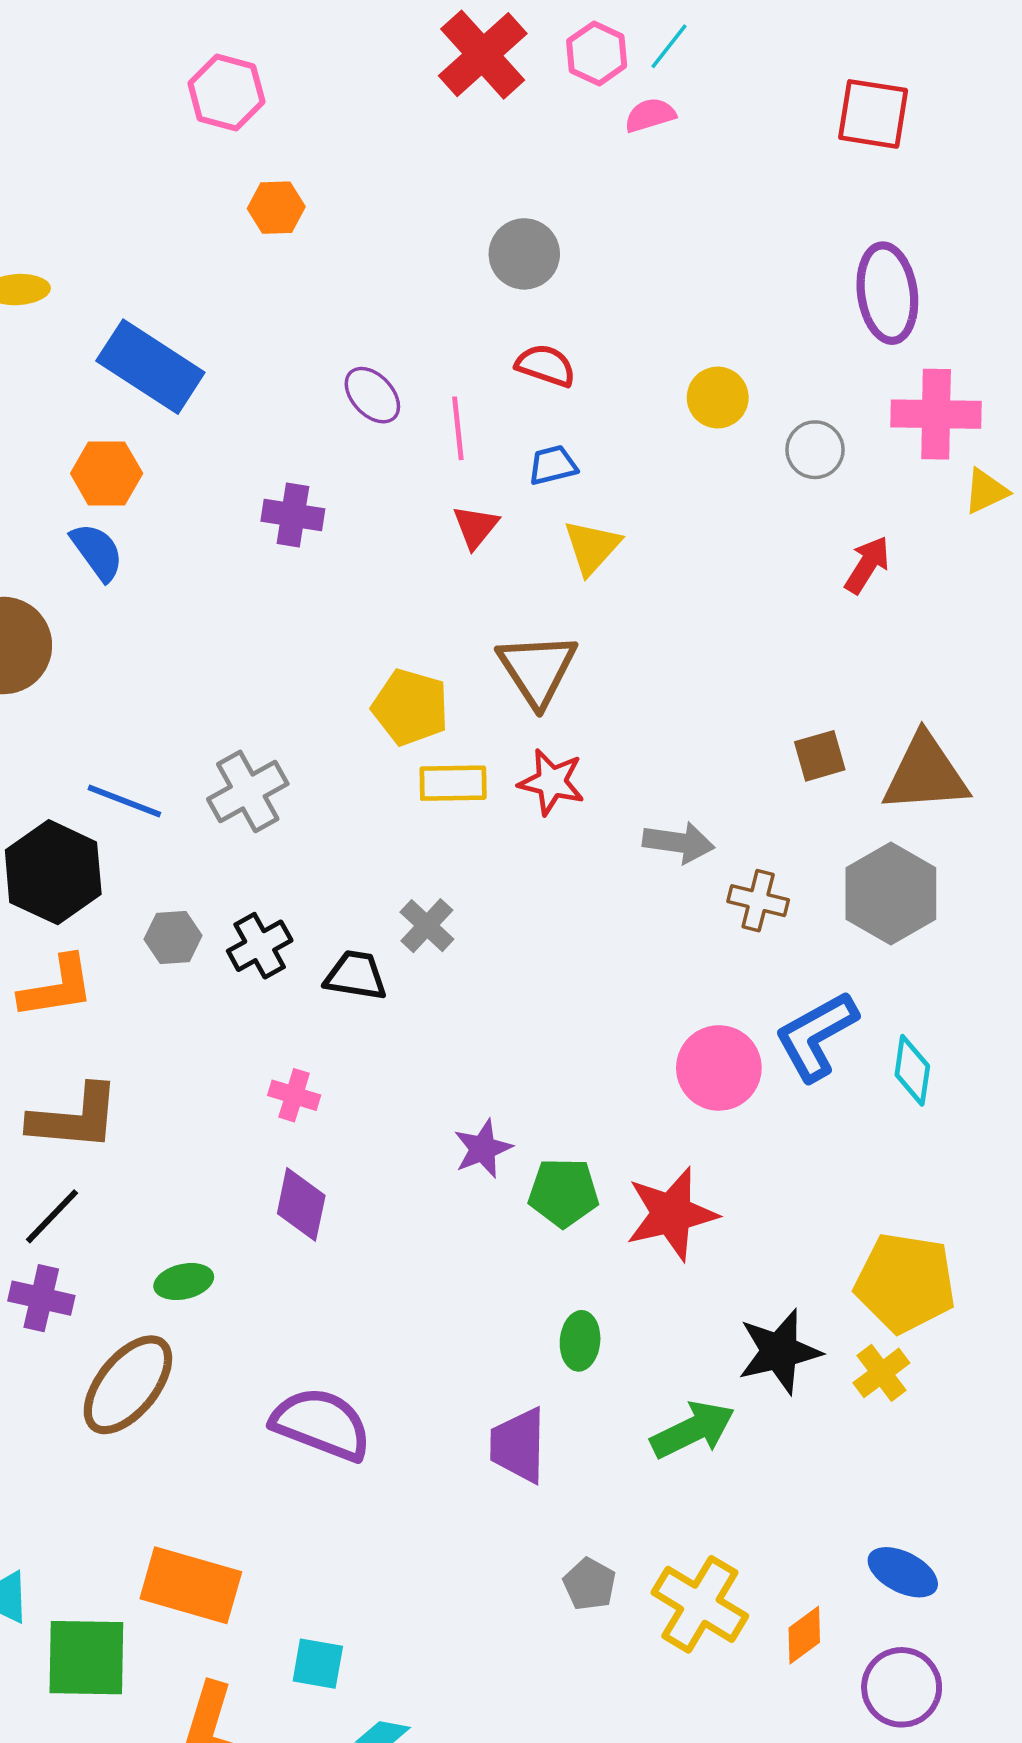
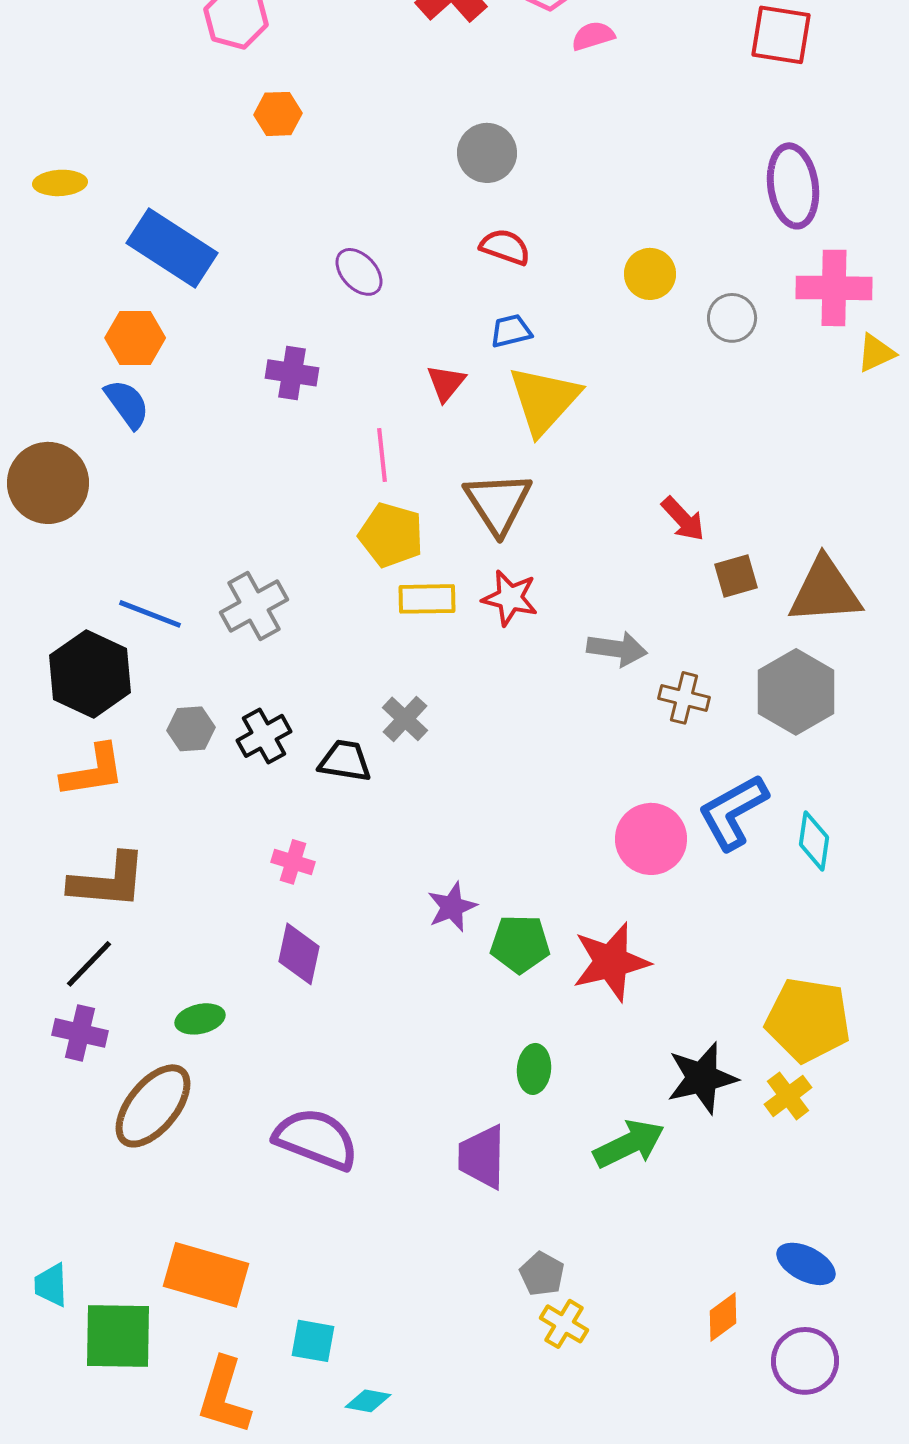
pink line: (458, 428) -> (382, 455), moved
yellow triangle: (592, 547) -> (544, 400), size x1.5
red arrow: (867, 565) -> (683, 519), moved, turned 105
yellow cross: (700, 1604) -> (564, 1324), moved, size x0.6

